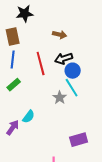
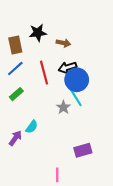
black star: (25, 14) -> (38, 33), moved
blue line: (13, 60) -> (15, 69), turned 42
blue circle: (73, 71) -> (77, 80), size x1.5

